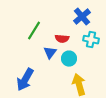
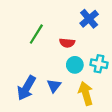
cyan cross: (91, 40) -> (99, 64), moved
blue triangle: (50, 53) -> (54, 86), moved

